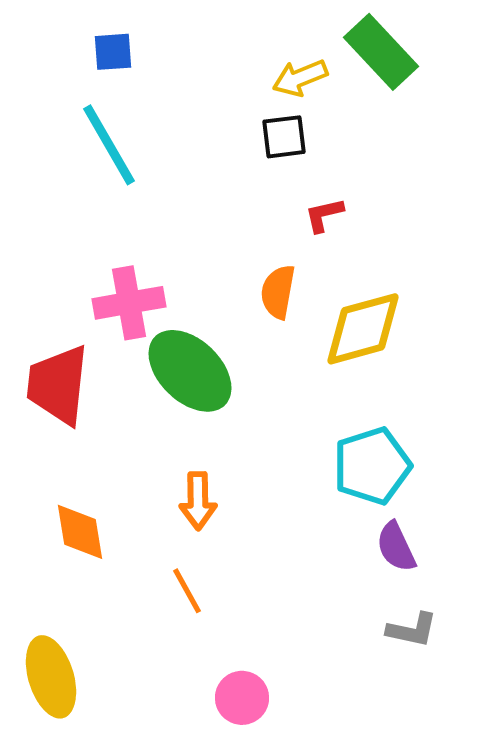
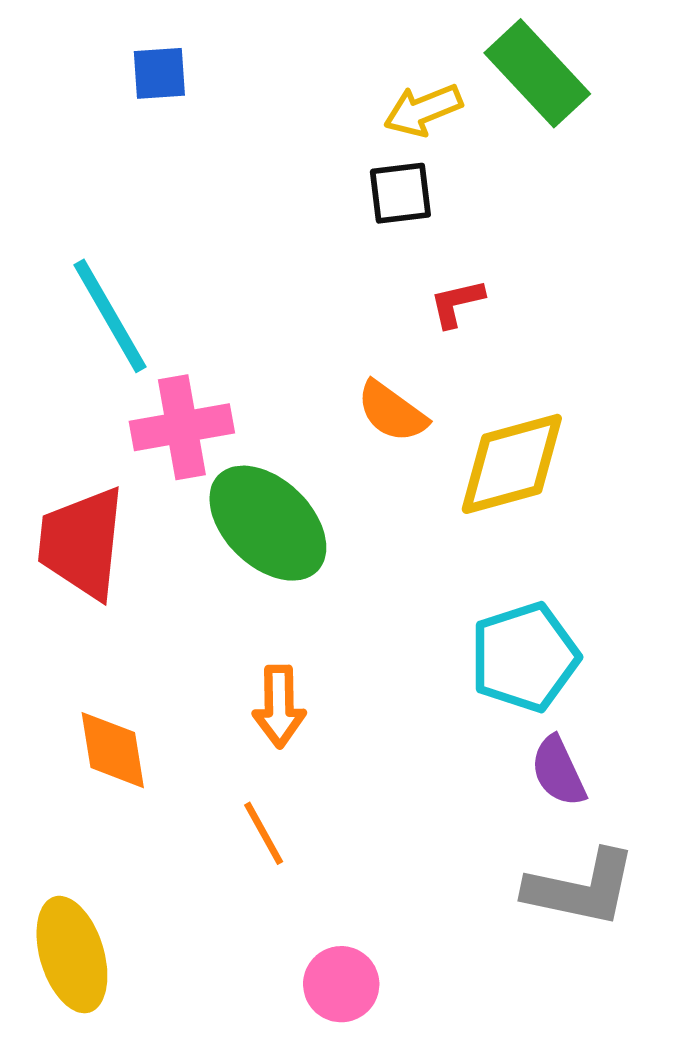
cyan line: (109, 145) -> (110, 316), moved
orange semicircle: (278, 292) -> (392, 412), turned -64
gray L-shape: (412, 630) -> (581, 888), size x1.6

